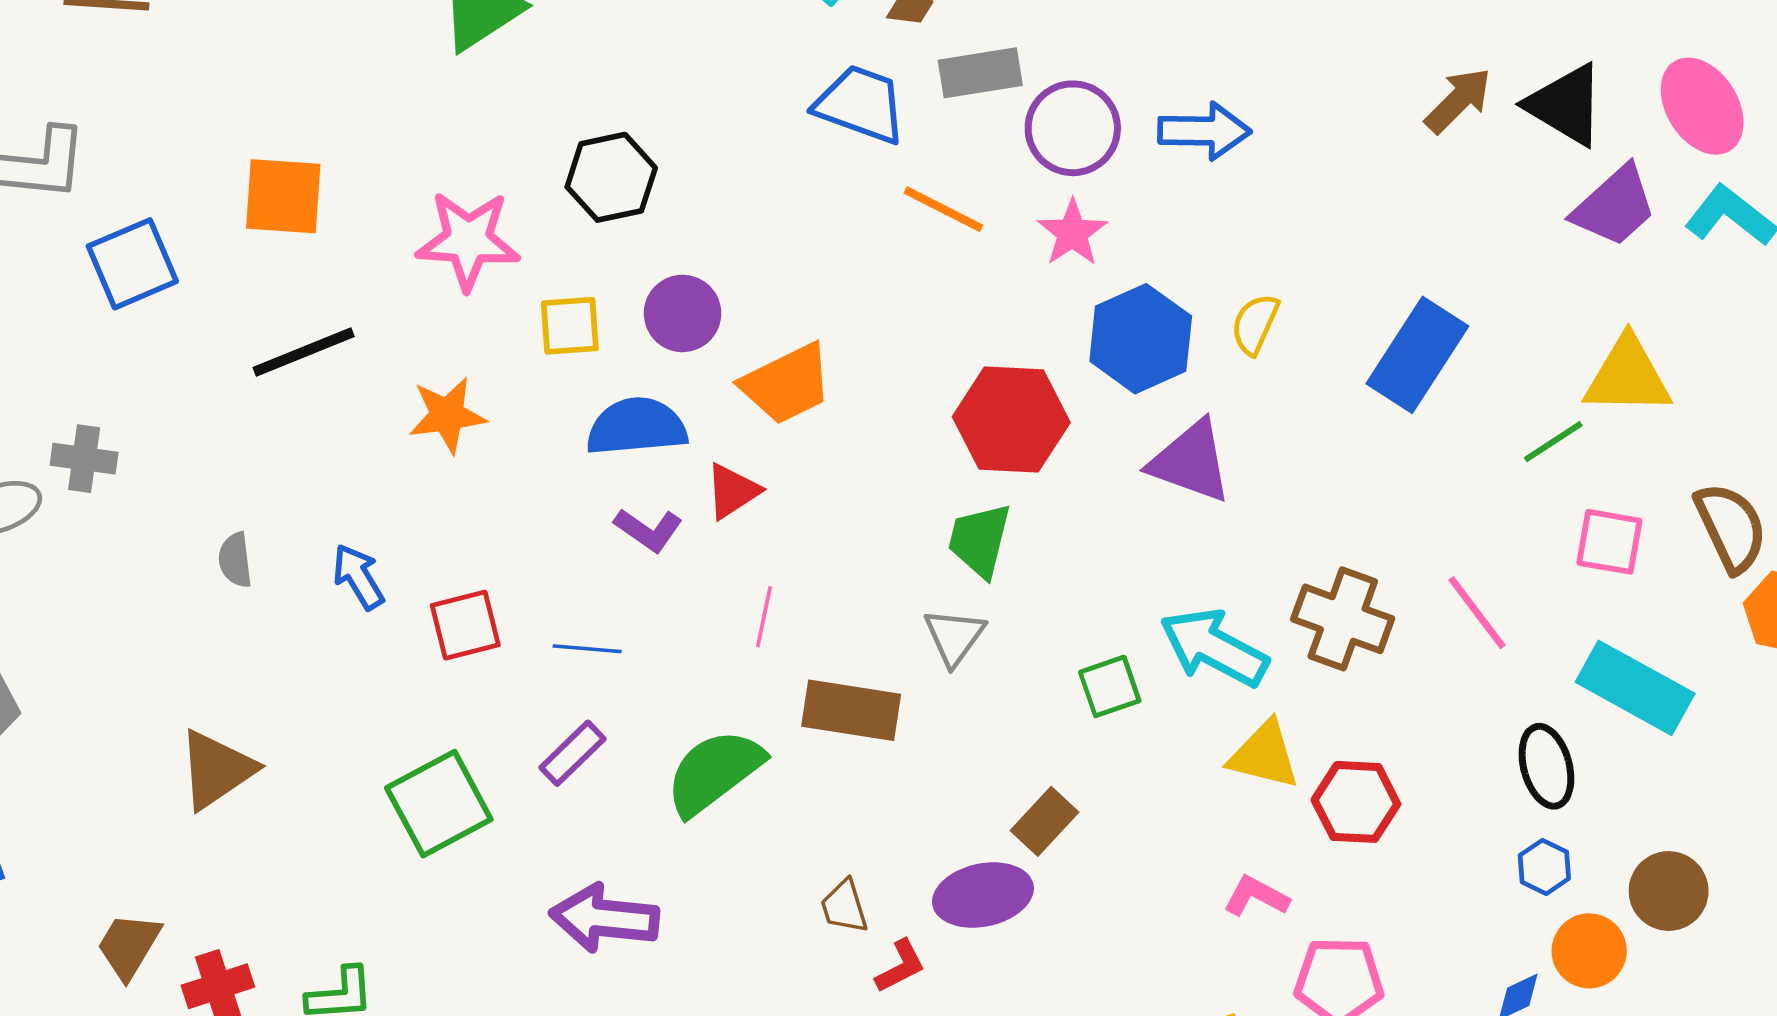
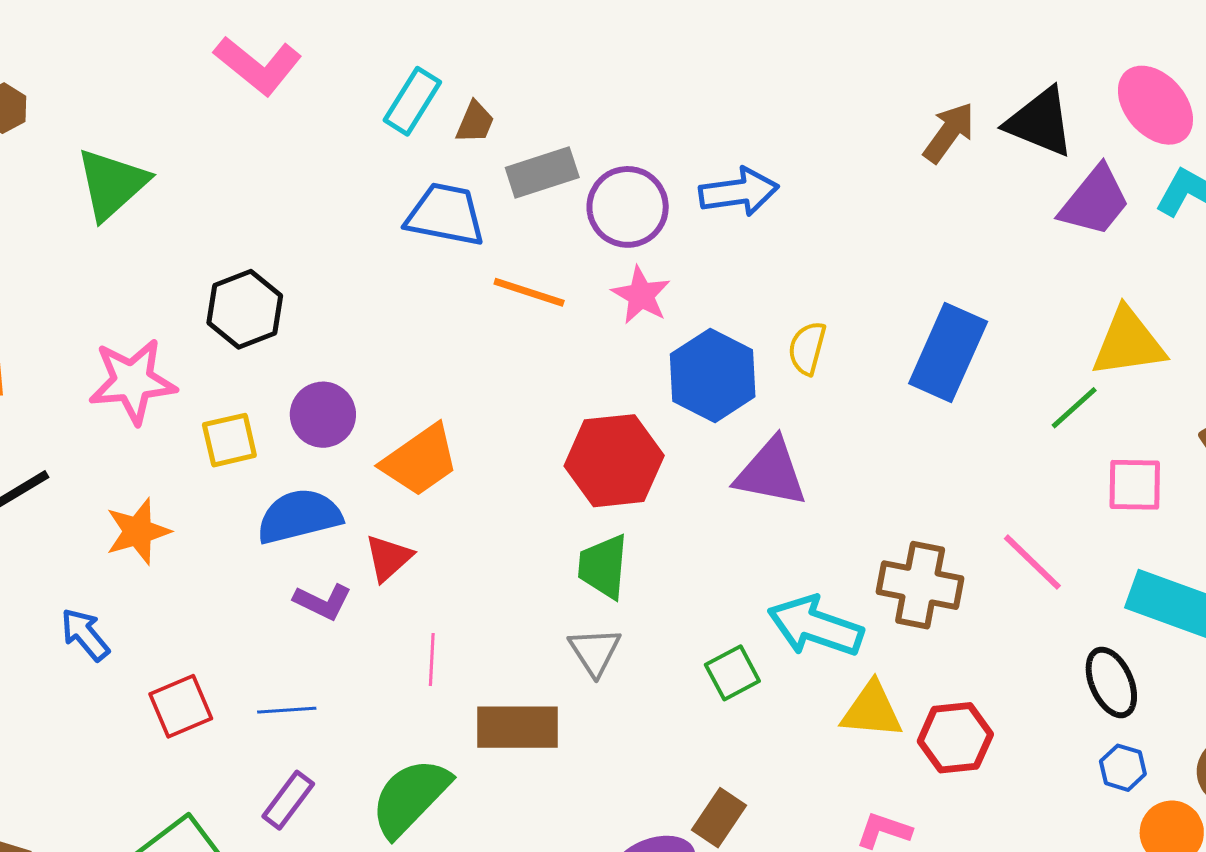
blue arrow: (358, 577) -> (85, 635), moved
brown rectangle: (1045, 821) -> (719, 818), moved

